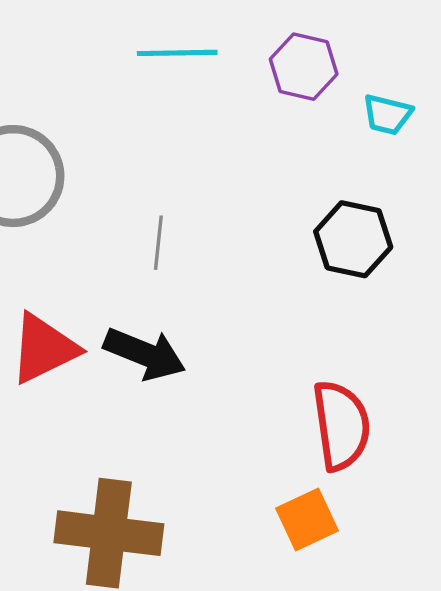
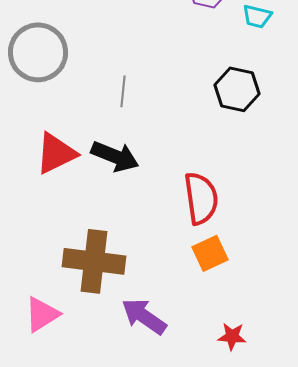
red semicircle: (341, 426) -> (201, 198), moved

